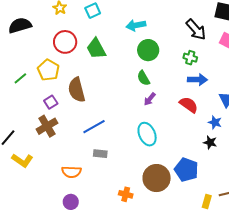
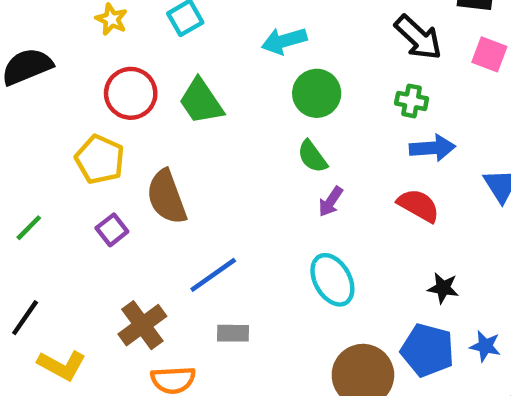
green line: (20, 78) -> (29, 228), moved
blue star: (215, 122) -> (485, 346), moved
brown cross: (47, 126) -> (142, 325), moved
black star: (210, 142) -> (443, 288), moved

